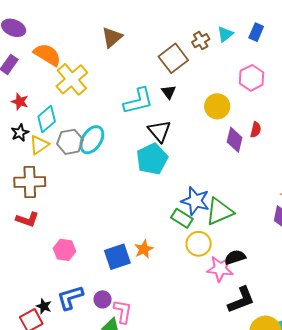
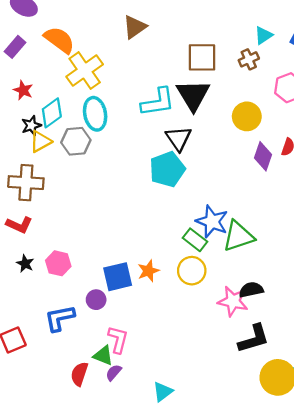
brown cross: (201, 41) -> (249, 59), moved
brown square: (173, 58) -> (202, 57), turned 32
black triangle: (169, 92) -> (193, 95), size x2.0
black star: (20, 133) -> (31, 126), moved
cyan ellipse: (92, 140) -> (95, 114), moved, turned -48
yellow circle: (199, 244) -> (192, 271), moved
purple circle: (103, 299) -> (96, 300), moved
black star: (44, 306) -> (25, 264), moved

